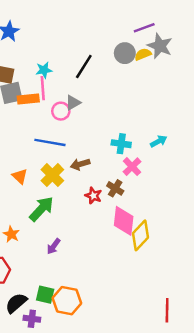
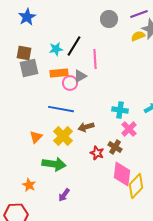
gray circle: (125, 53) -> (109, 19), moved
black line: (84, 66) -> (74, 46), moved
pink line: (43, 88) -> (95, 59), moved
orange rectangle: (28, 99) -> (59, 73), moved
orange triangle: (20, 176) -> (36, 137), turned 32
green arrow: (42, 209) -> (54, 164), turned 55

